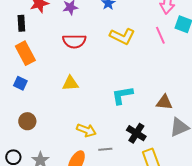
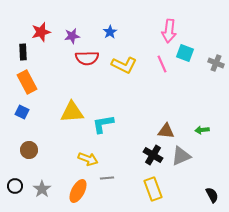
red semicircle: (74, 41) -> (87, 58), moved
yellow triangle: (70, 83) -> (72, 112), size x1.4
cyan L-shape: (122, 95) -> (103, 124), moved
black cross: (136, 133) -> (153, 155), moved

